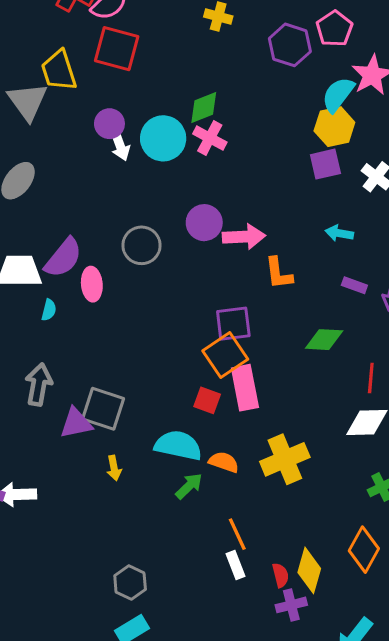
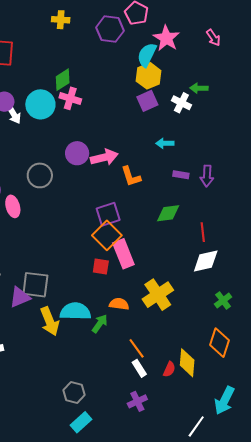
cyan semicircle: (178, 446) -> (75, 311), moved
yellow arrow: (114, 468) -> (50, 321), size x1.8
red semicircle: (281, 575) -> (169, 369), turned 49
purple cross: (291, 605) -> (137, 401), moved

